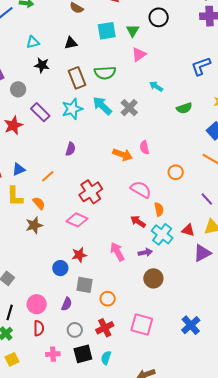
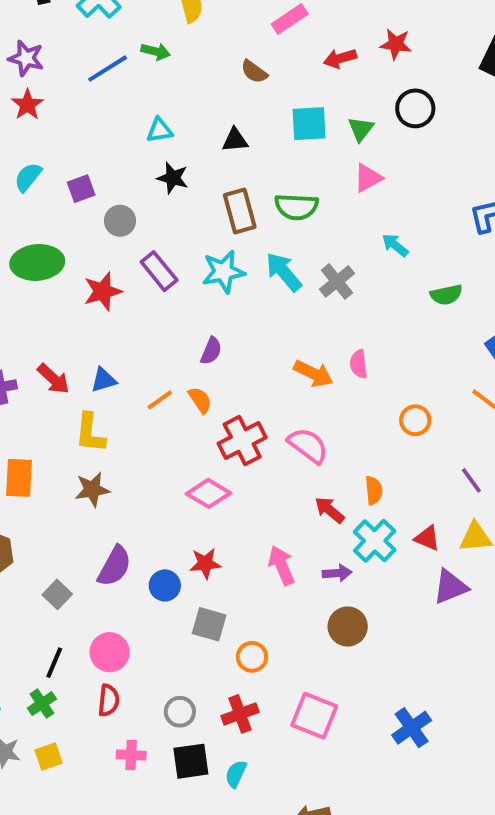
pink semicircle: (141, 189) -> (308, 445), moved
orange semicircle: (39, 203) -> (200, 400), moved
brown star: (34, 225) -> (92, 489), moved
purple semicircle: (67, 304) -> (114, 566), moved, size x1.5

